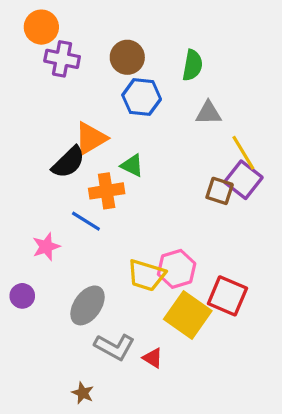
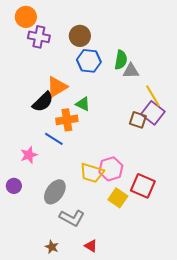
green semicircle: (192, 65) -> (121, 60), moved
yellow square: (188, 315) -> (118, 198), size x0.7
red triangle: (153, 358) -> (91, 246), moved

